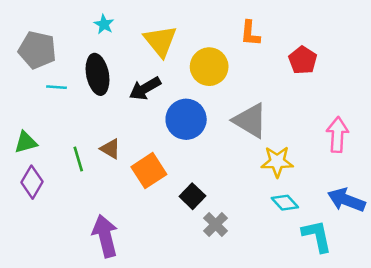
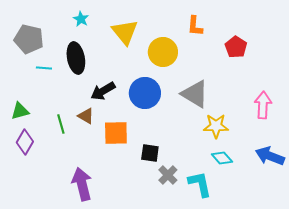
black arrow: (145, 88) -> (103, 91), moved
orange square: (149, 171) -> (116, 133), turned 32
black square: (192, 196) -> (150, 153), turned -36
cyan L-shape: (317, 236) -> (200, 184), moved

